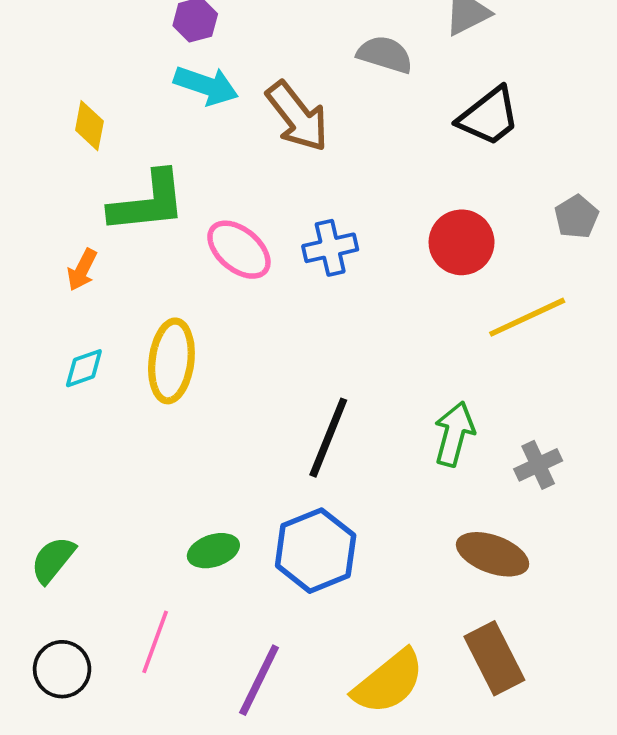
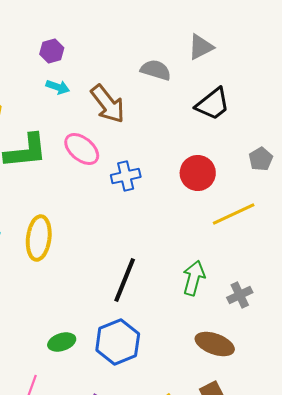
cyan arrow: (206, 85) -> (58, 87), size x0.7
pink ellipse: (239, 250) -> (82, 149), moved

